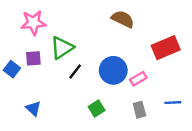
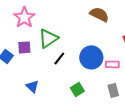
pink star: (33, 23) -> (24, 17), turned -30
pink rectangle: (138, 79) -> (112, 64), turned 32
blue triangle: (33, 108) -> (32, 86), moved

